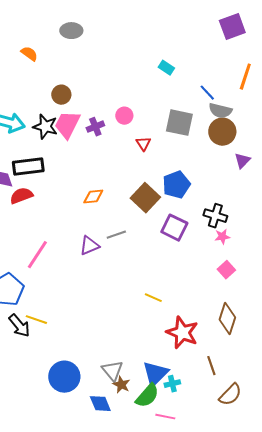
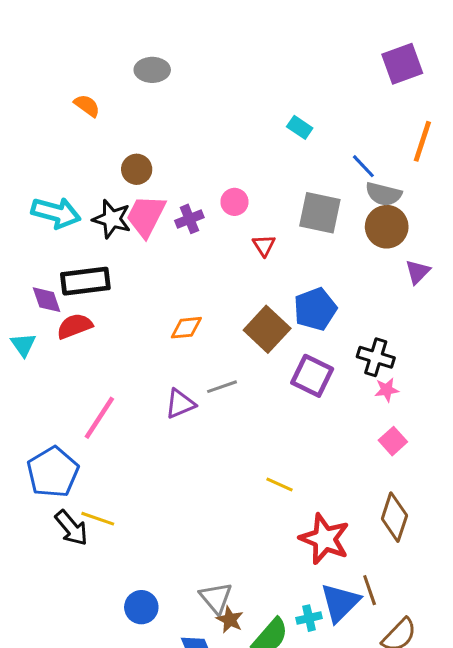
blue triangle: (155, 374) -> (340, 603), moved
blue circle: (64, 377) -> (141, 607), size x0.7

